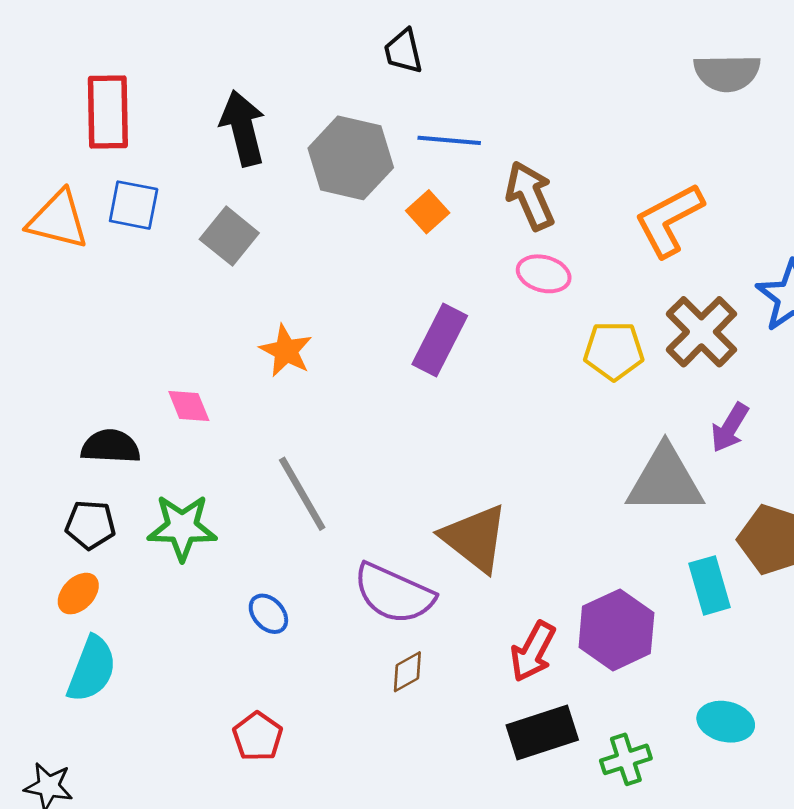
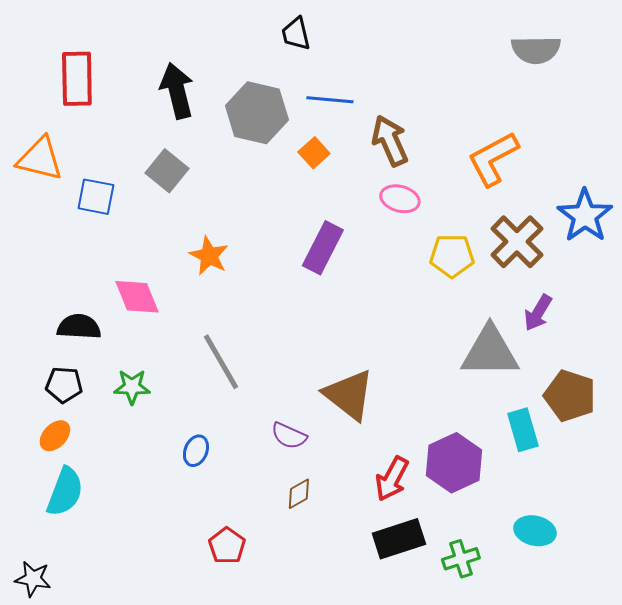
blue square: (134, 205) -> (96, 197), moved
pink diamond: (189, 406) -> (137, 297), size x1.4
green star: (182, 527) -> (132, 387), size x0.7
purple semicircle: (394, 594) -> (289, 436), size x0.6
blue ellipse: (268, 614) -> (196, 451), turned 64
red pentagon: (258, 737) -> (227, 546), moved

